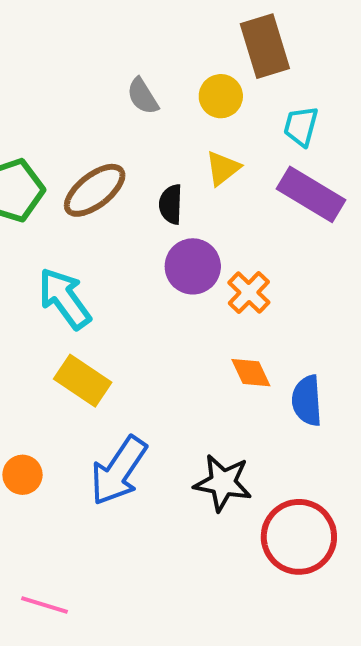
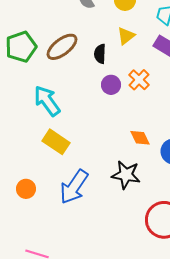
purple circle: (193, 266) -> (111, 85), size x0.7
orange cross: (249, 292) -> (139, 80), moved
black star: (223, 483) -> (126, 175), moved

